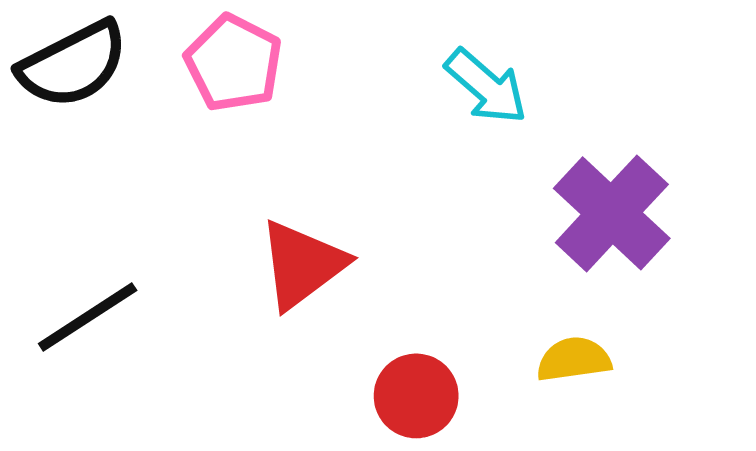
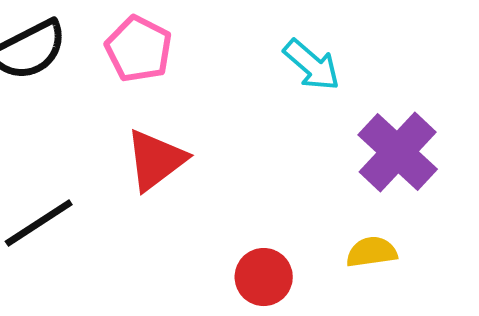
red triangle: (302, 265) -> (156, 160), moved

